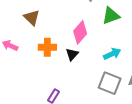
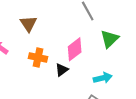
green triangle: (111, 16) -> (110, 39), turned -36

